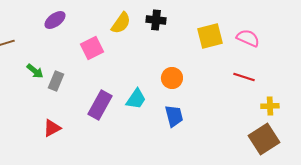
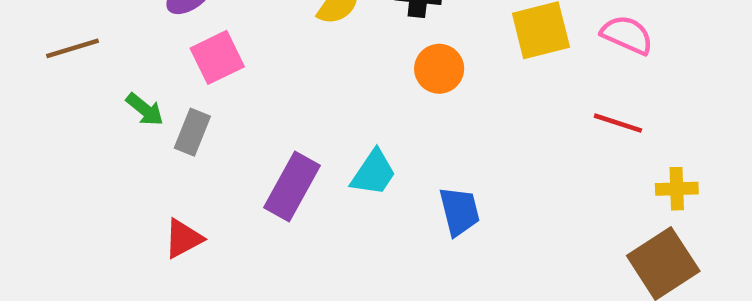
pink square: (92, 48) -> (217, 57), moved
orange circle: (172, 78) -> (439, 69), moved

